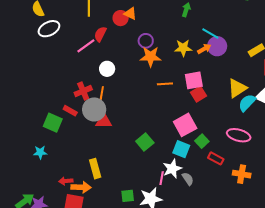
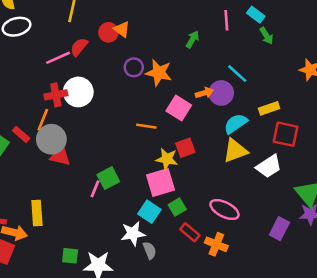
cyan line: (210, 34) -> (237, 74), moved
yellow star: (183, 48) -> (167, 159), moved
orange star: (151, 57) -> (159, 73), moved
white circle: (107, 69) -> (78, 92), size x1.5
pink square: (194, 80) -> (179, 108), moved, turned 30
red cross: (83, 91) -> (56, 95), moved
orange line: (101, 95) -> (43, 120), moved
cyan semicircle: (247, 103) -> (236, 124), moved
green square: (145, 142) -> (108, 178), moved
orange cross: (242, 174) -> (216, 244), moved
pink line: (162, 178) -> (95, 189), moved

